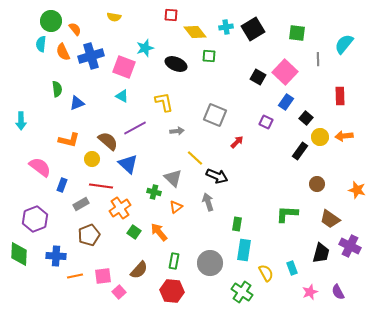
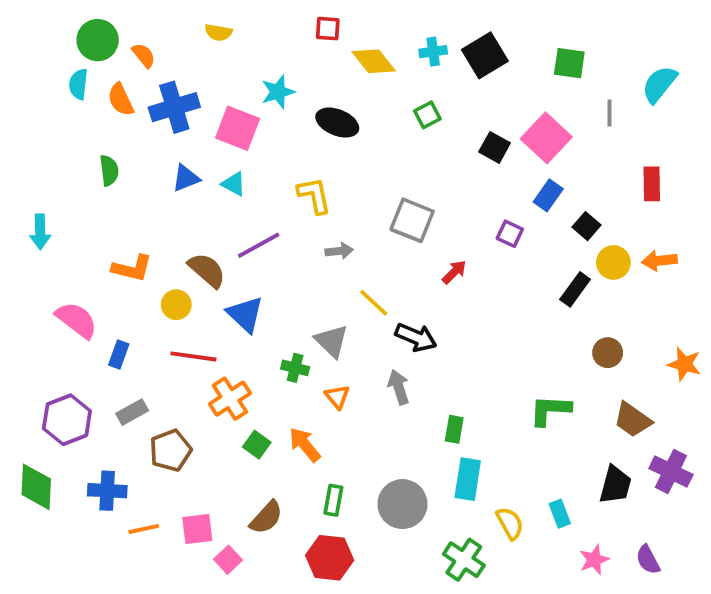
green square: (209, 56) -> (427, 115), moved, turned -32
blue triangle: (77, 103) -> (186, 178), moved
gray rectangle: (81, 204) -> (132, 412), moved
orange triangle: (176, 207) -> (337, 397), turned -32

